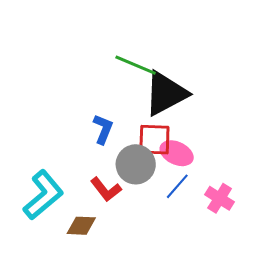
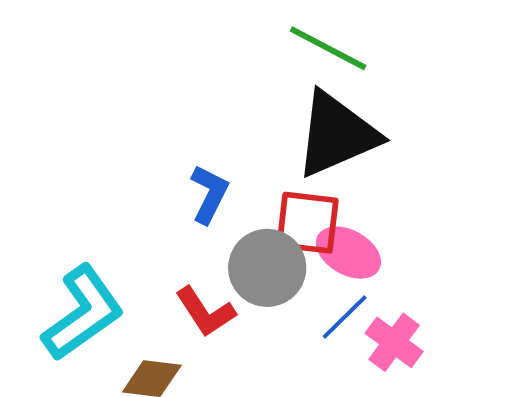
green line: (136, 65) -> (328, 48), moved
pink cross: (220, 198) -> (394, 342), moved

